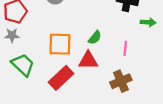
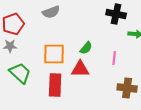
red rectangle: (61, 78) -> (55, 85), turned -45
brown cross: (121, 81) -> (127, 88), moved, turned 30

